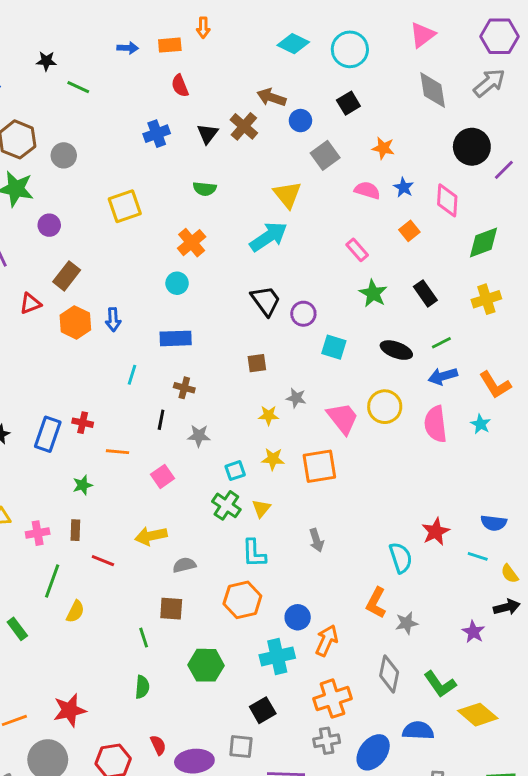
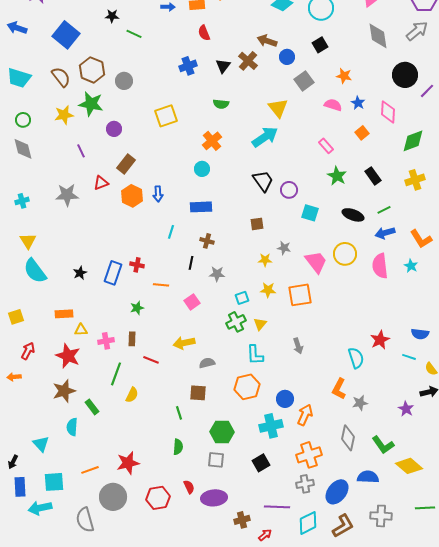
green cross: (226, 505) -> (236, 322), turned 30
gray square: (241, 747) -> (216, 460), moved

